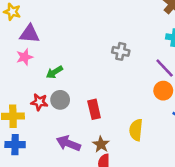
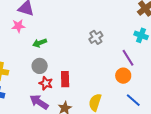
gray cross: (121, 51) -> (96, 37), turned 32
red star: (39, 102) -> (46, 83), moved

